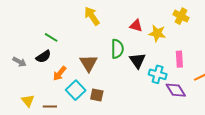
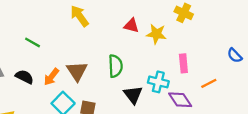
green semicircle: (117, 49) -> (115, 66), moved
black semicircle: (43, 57) -> (24, 77), moved, turned -119
black triangle: (137, 61) -> (133, 95), moved
orange arrow: (60, 73) -> (51, 77), moved

